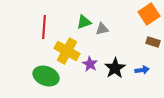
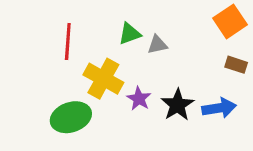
blue arrow: (142, 70) -> (219, 108), size x1.5
green ellipse: (46, 76) -> (71, 117), turned -40

